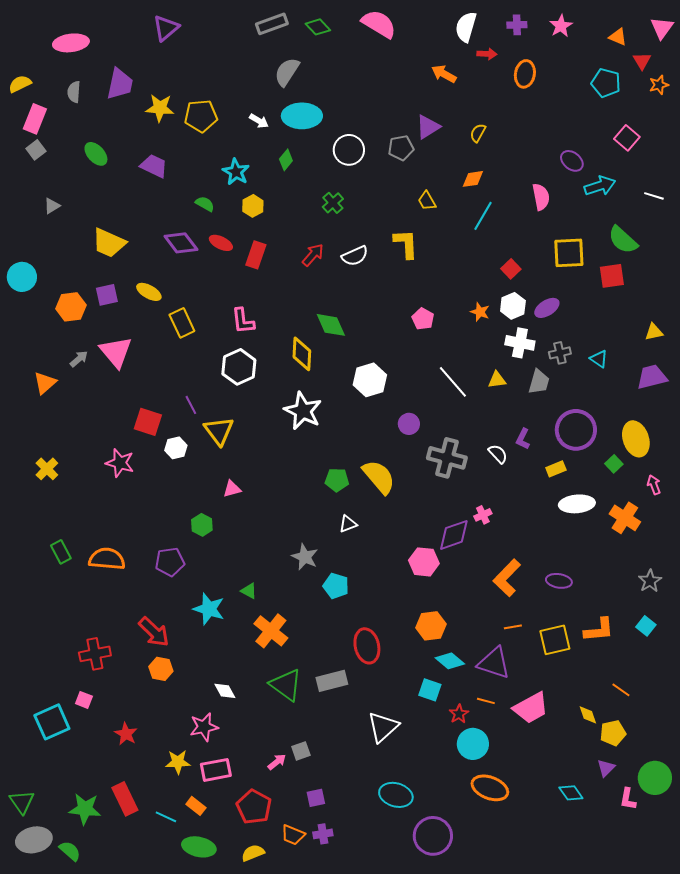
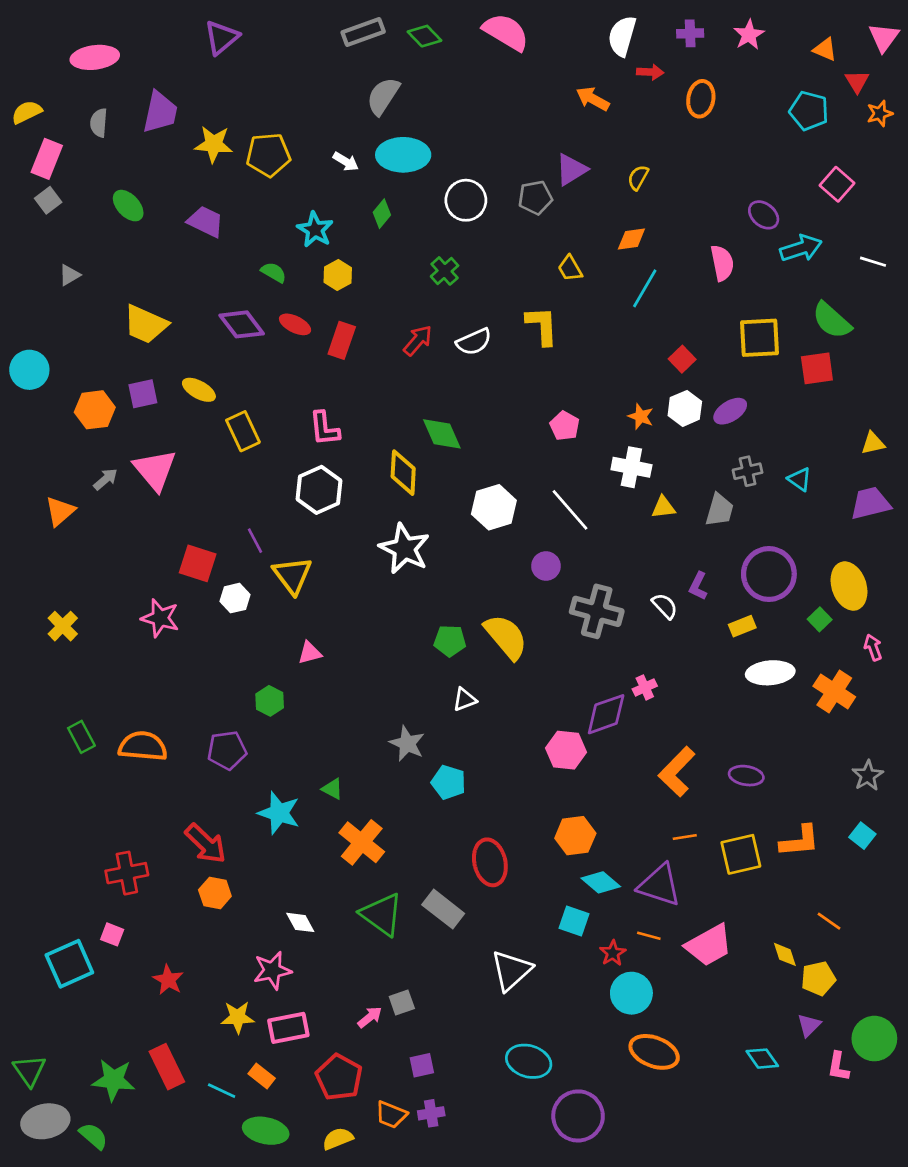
white cross: (520, 343) -> (631, 467), moved
white line: (453, 382) -> (570, 510), moved
gray rectangle: (332, 681) -> (443, 909), turned 52

